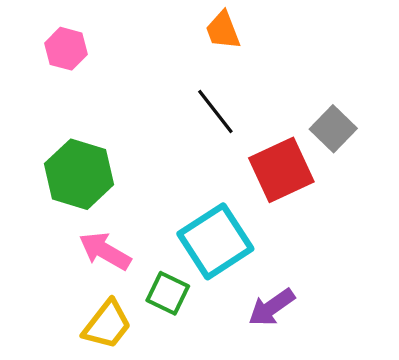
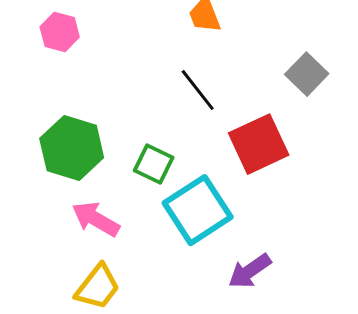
gray square: (333, 129) -> (307, 74), moved
green square: (168, 293) -> (154, 164), moved

